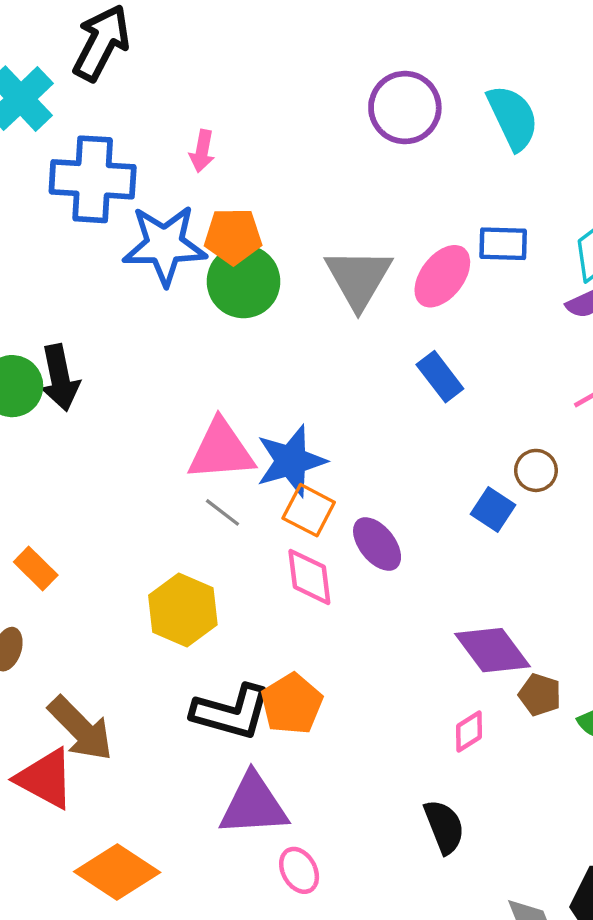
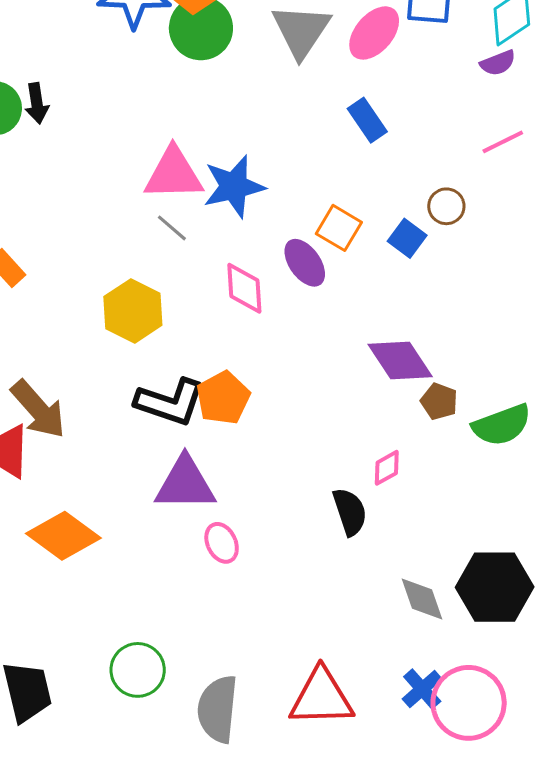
black arrow: (60, 378) -> (37, 103), size x0.7
orange square: (309, 510) -> (339, 228), moved
pink diamond: (469, 731) -> (387, 468), moved

